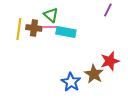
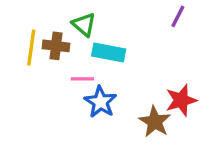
pink line: (50, 27) -> (82, 79), moved
blue star: (71, 82) -> (100, 102), moved

